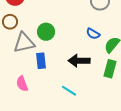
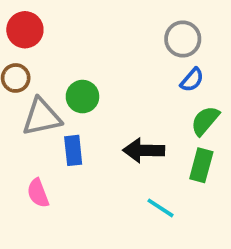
blue semicircle: (93, 34) -> (192, 80), moved, turned -80
cyan line: (69, 91) -> (160, 208), moved

